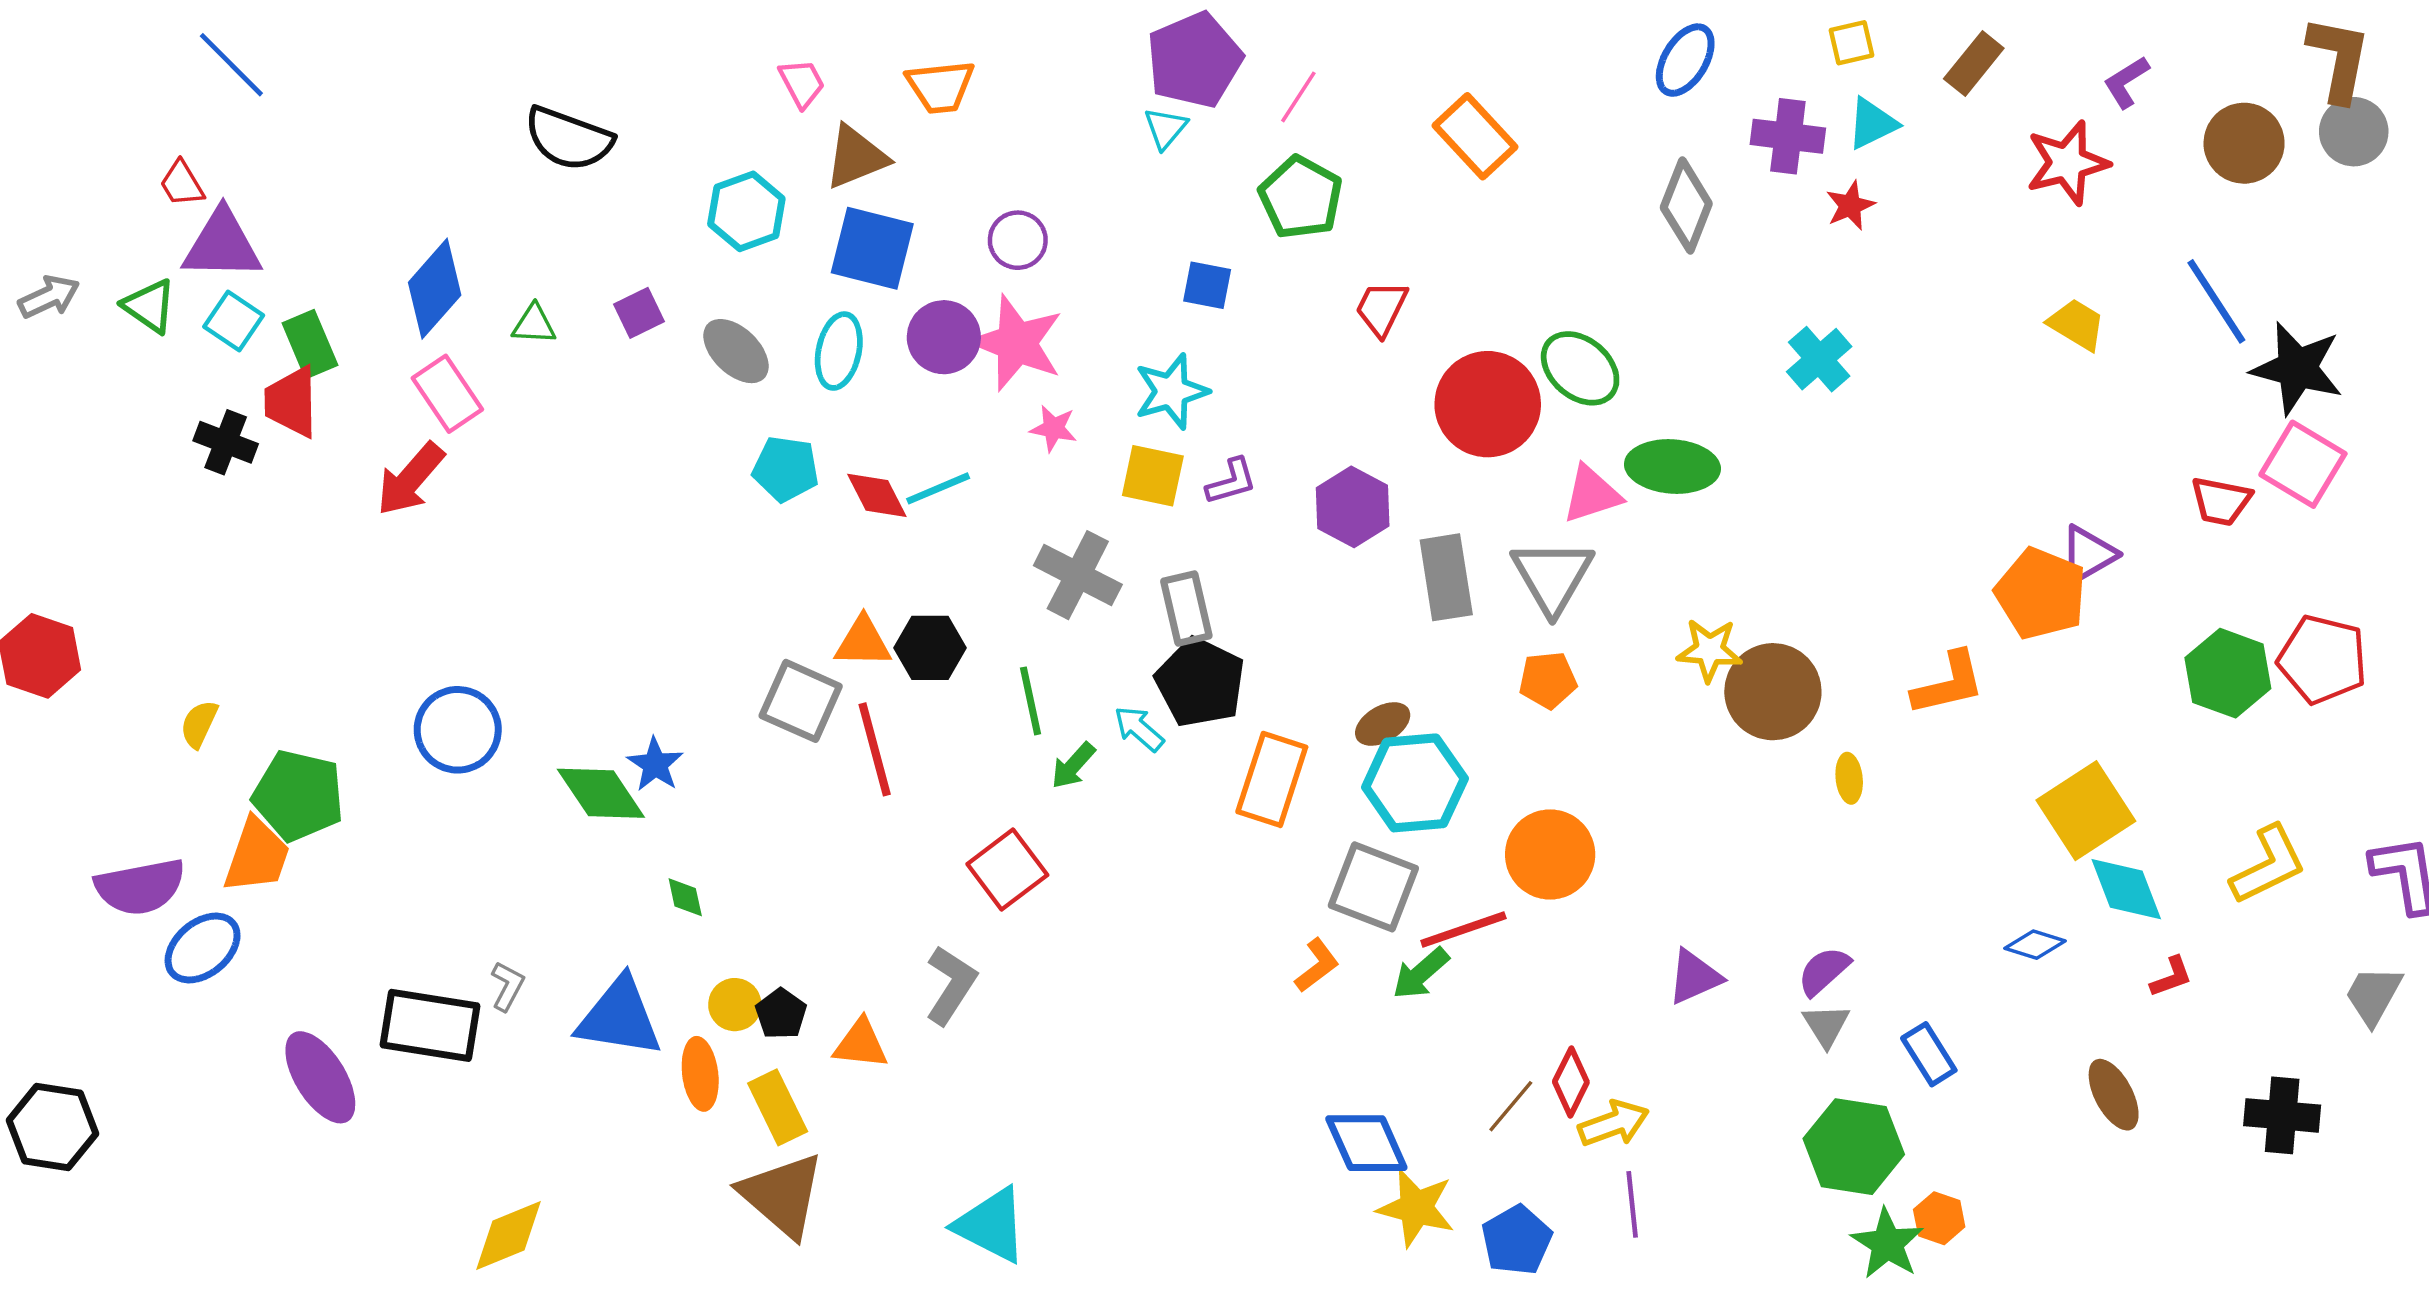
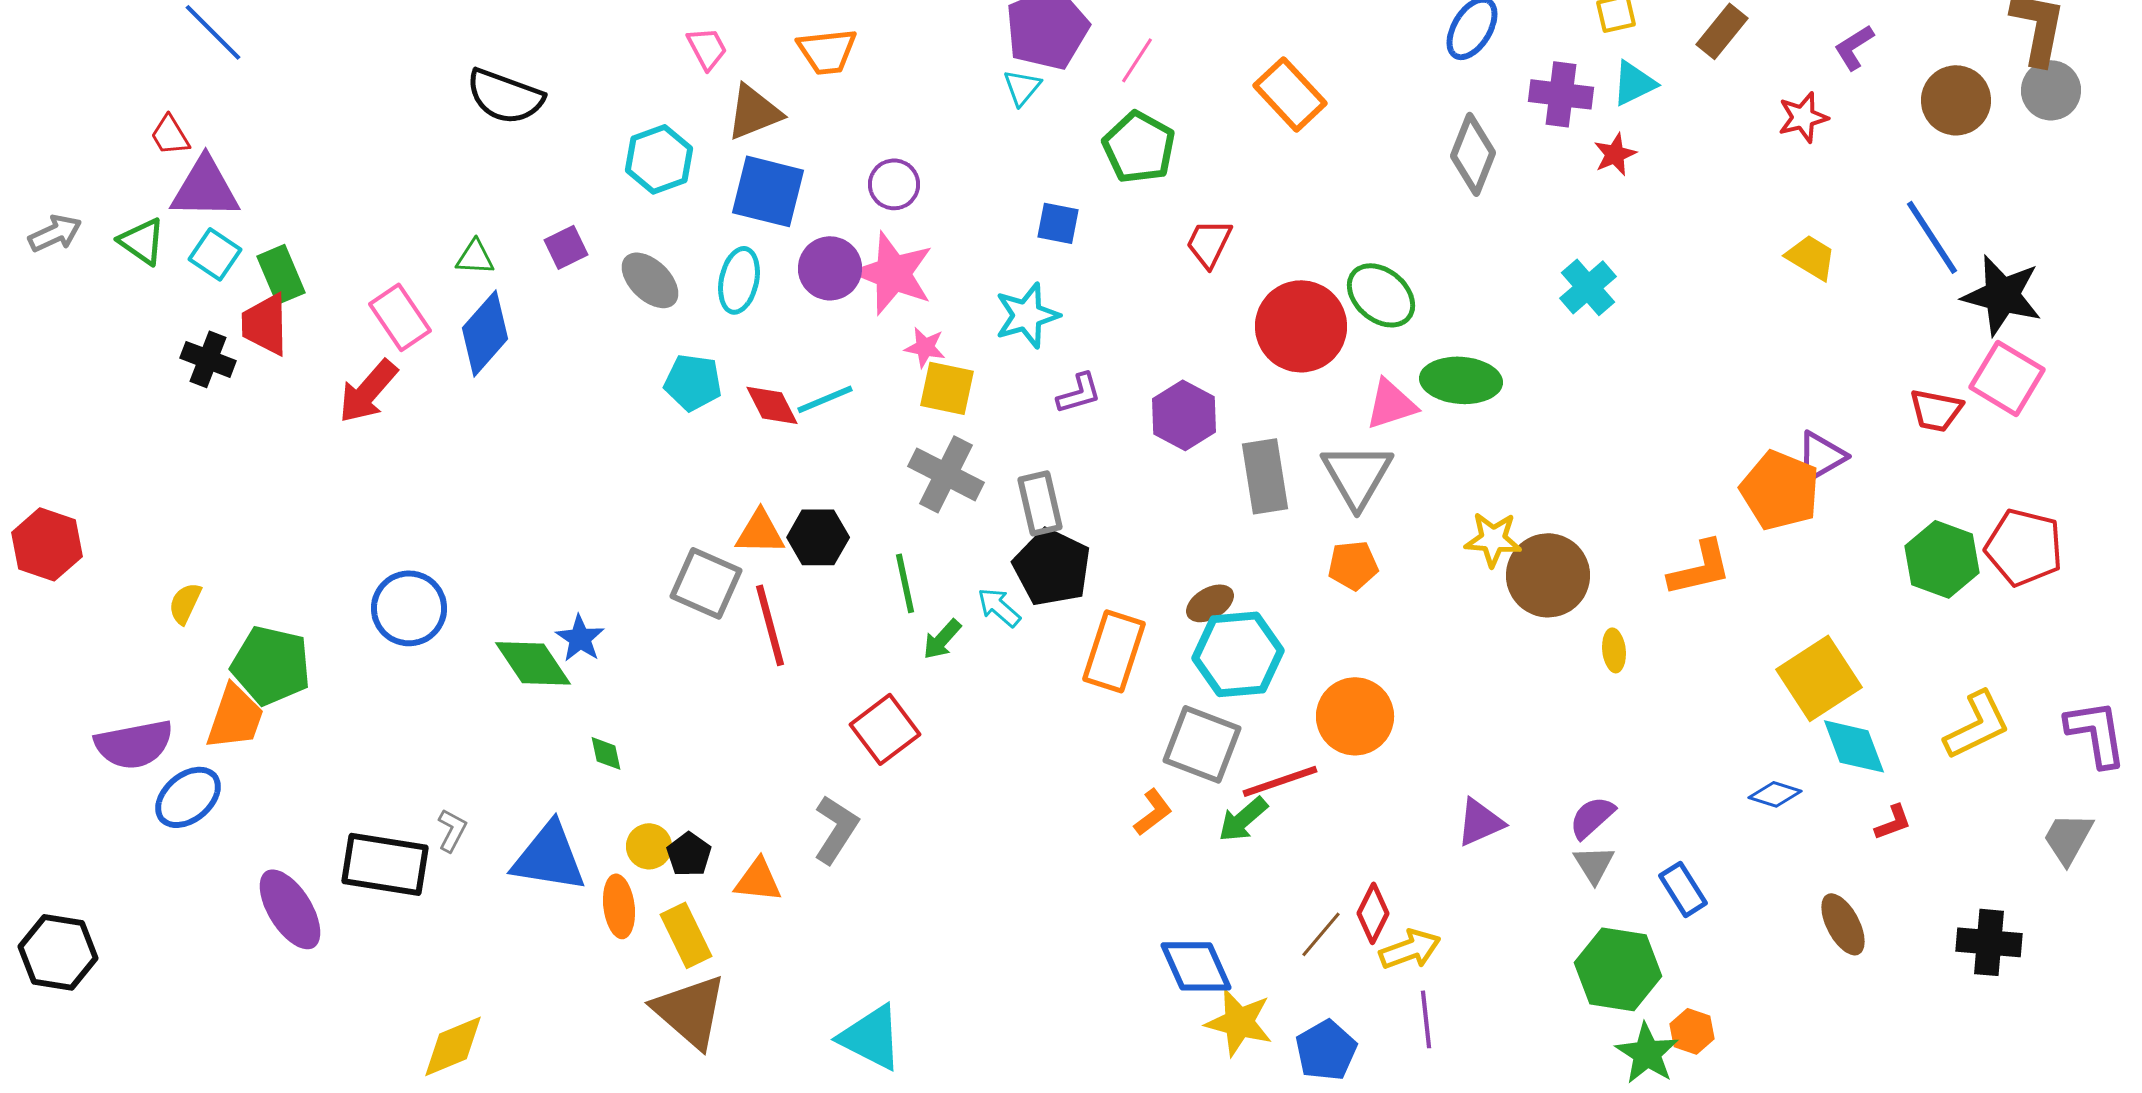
red star: (2067, 163) -> (1803, 117), size x0.7
blue diamond: (435, 289) -> (485, 333), moved
yellow square: (1153, 476) -> (947, 388), moved

